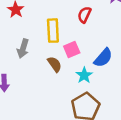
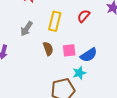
pink square: (72, 49) -> (69, 50), moved
cyan star: (84, 75) -> (79, 73), moved

